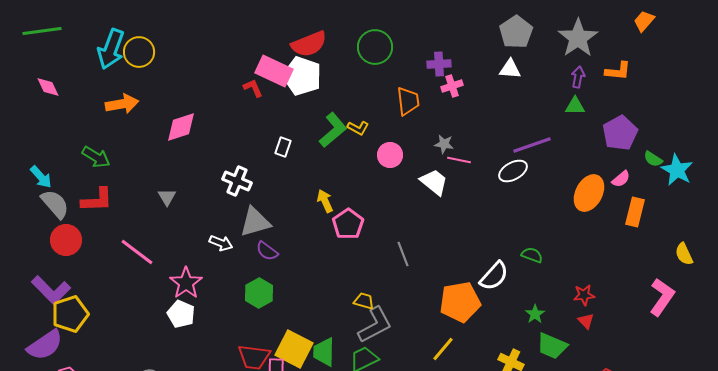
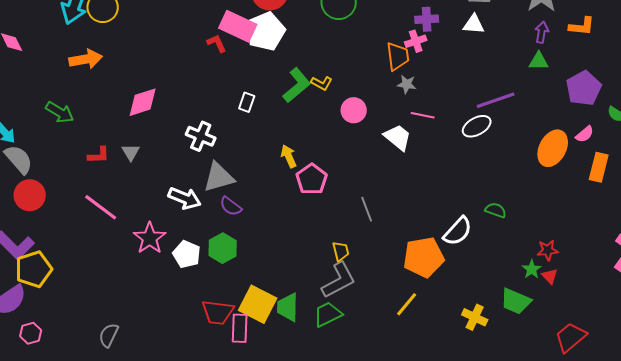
purple cross: (439, 64) -> (427, 19), moved
white pentagon: (302, 76) -> (266, 31), turned 30
orange trapezoid: (408, 101) -> (398, 56), moved
pink diamond: (181, 127) -> (143, 102), moved
gray star: (444, 144) -> (407, 84), moved
red L-shape: (97, 200) -> (99, 155), moved, size x0.7
white arrow: (221, 243) -> (185, 198), size x1.4
yellow trapezoid: (364, 301) -> (341, 251), moved, turned 60
white pentagon: (181, 314) -> (187, 254), moved
green star: (535, 314) -> (532, 269), moved

